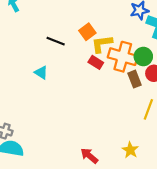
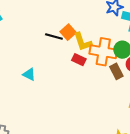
black line: (56, 41) -> (54, 36), moved
yellow L-shape: (102, 44) -> (83, 42), turned -95

